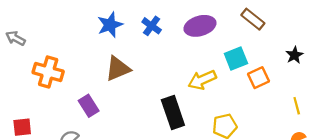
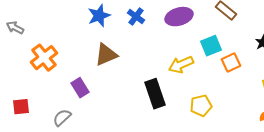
orange cross: (48, 72) -> (44, 58), turned 36

